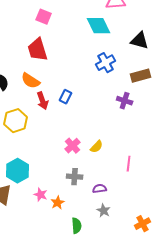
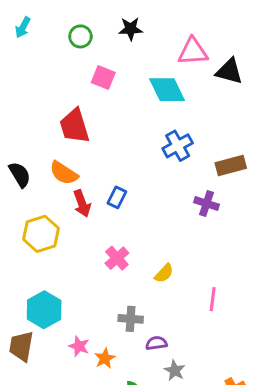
pink square: (44, 17) -> (103, 77), moved
black triangle: (140, 41) -> (229, 71), moved
pink cross: (73, 146) -> (117, 258), moved
purple semicircle: (100, 189) -> (156, 343), moved

